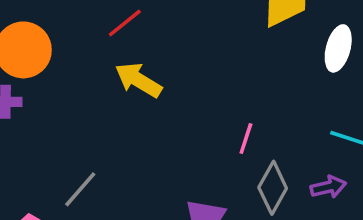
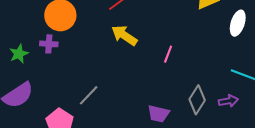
pink line: (246, 139) -> (168, 54), moved

